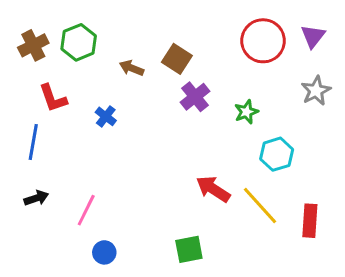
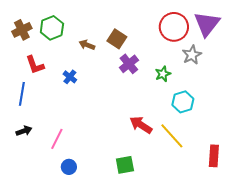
purple triangle: (313, 36) -> (207, 24), size x1.6
gray star: (316, 91) -> (192, 55), moved
red rectangle: (310, 221) -> (214, 156), moved

